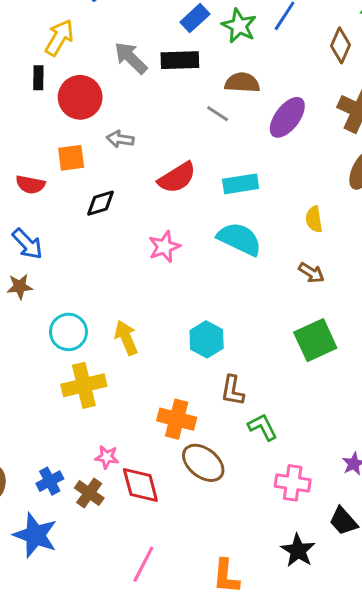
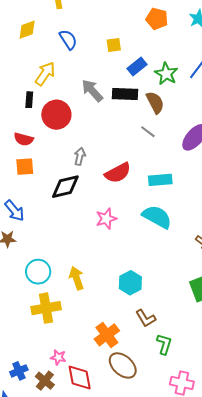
brown semicircle: (242, 83) -> (155, 102), moved, turned 55
gray arrow: (120, 139) -> (80, 156), moved, turned 90
orange square: (71, 158) -> (25, 167), moved
red semicircle: (30, 185) -> (24, 139), moved
black diamond: (101, 203) -> (65, 187), size x1.4
brown L-shape: (233, 391) -> (146, 318), turned -45
orange cross: (177, 419) -> (107, 335), turned 35
green L-shape: (263, 427) -> (164, 344), turned 40

